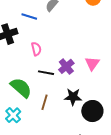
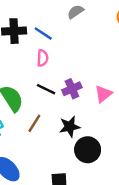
blue line: (29, 17) -> (43, 33), moved
black star: (73, 97) -> (70, 127), turned -30

